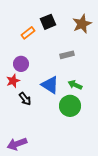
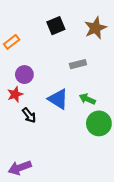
orange rectangle: (28, 33) -> (12, 42), moved
green circle: (70, 106) -> (99, 123), moved

